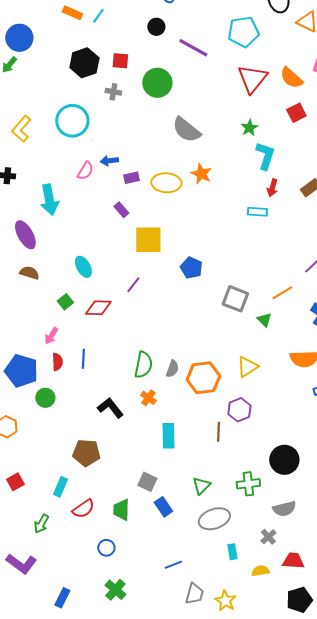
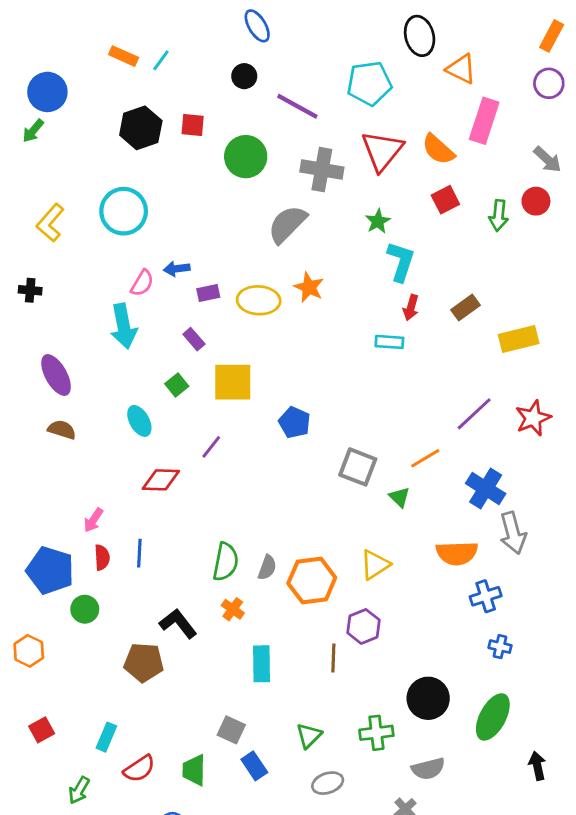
gray cross: (113, 92) -> (322, 170), moved, size x1.8
gray semicircle: (186, 130) -> (287, 224), turned 96
cyan arrow: (49, 200) -> (124, 326), moved
green square: (65, 302) -> (177, 385), moved
brown pentagon: (86, 453) -> (144, 662), moved
gray ellipse: (214, 519) -> (328, 783), size x0.7

